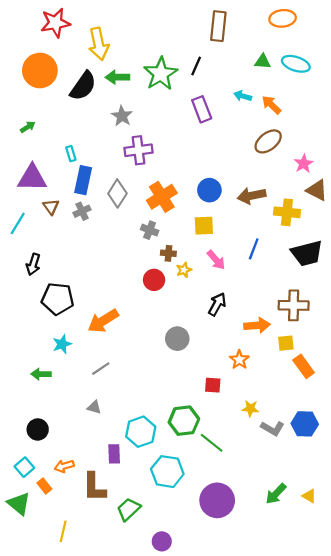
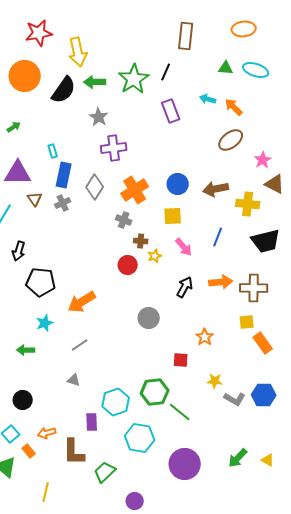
orange arrow: (257, 325) -> (221, 282), moved

